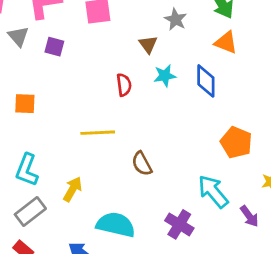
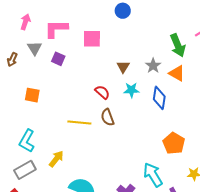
gray star: (176, 19) -> (153, 66), moved
red semicircle: (124, 85) -> (102, 92), turned -49
brown semicircle: (142, 164) -> (108, 117), moved

